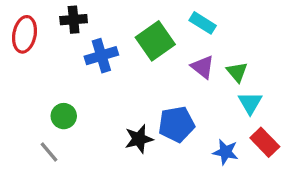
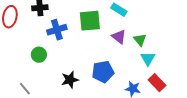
green square: (155, 41) -> (90, 21), turned 30
green circle: (64, 116) -> (39, 55), moved
black star: (139, 139) -> (70, 80), moved

